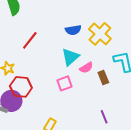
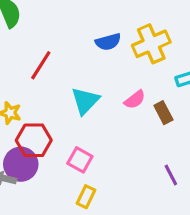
yellow cross: (100, 34) -> (151, 44), turned 30
cyan triangle: (70, 57) -> (85, 101), moved
pink square: (64, 83) -> (80, 160), moved, turned -35

